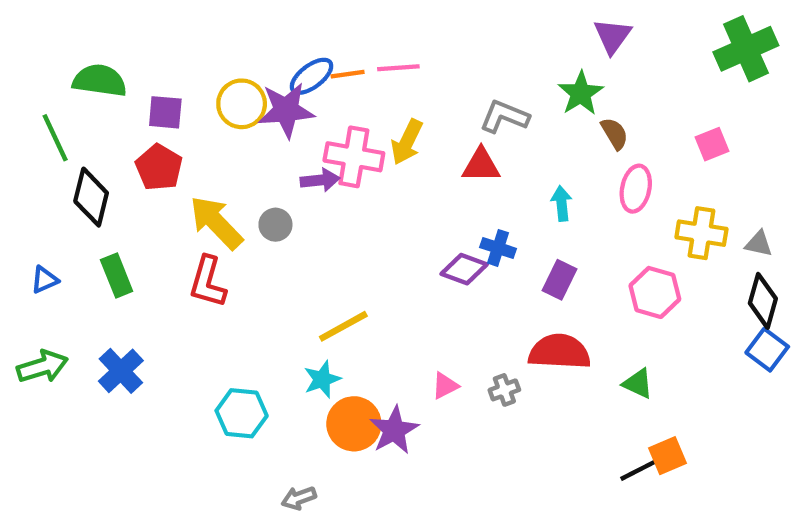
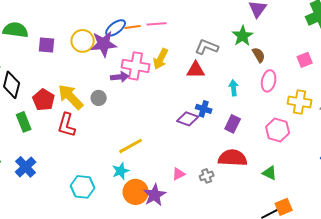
red pentagon: (159, 167) -> (44, 100), moved

